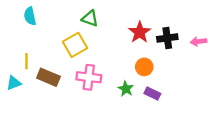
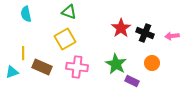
green triangle: (90, 18) -> (69, 12), moved
black cross: (167, 38) -> (145, 33), turned 30
orange circle: (144, 67) -> (152, 63), moved
green star: (126, 89) -> (116, 64), moved, size x1.5

